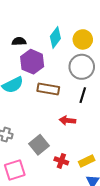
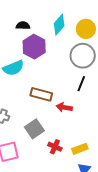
brown rectangle: (48, 89) -> (41, 94), moved

